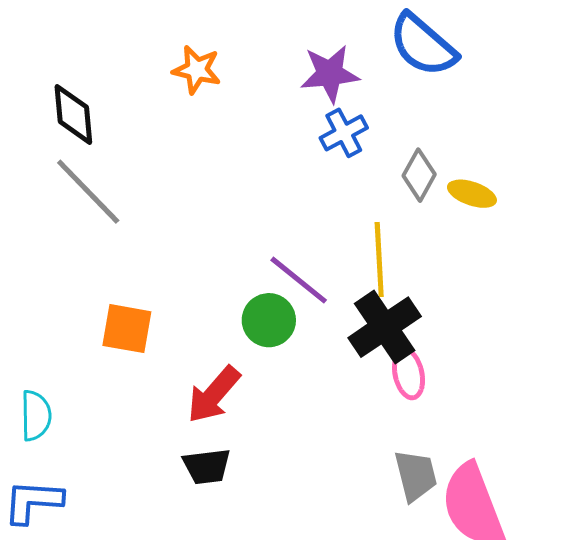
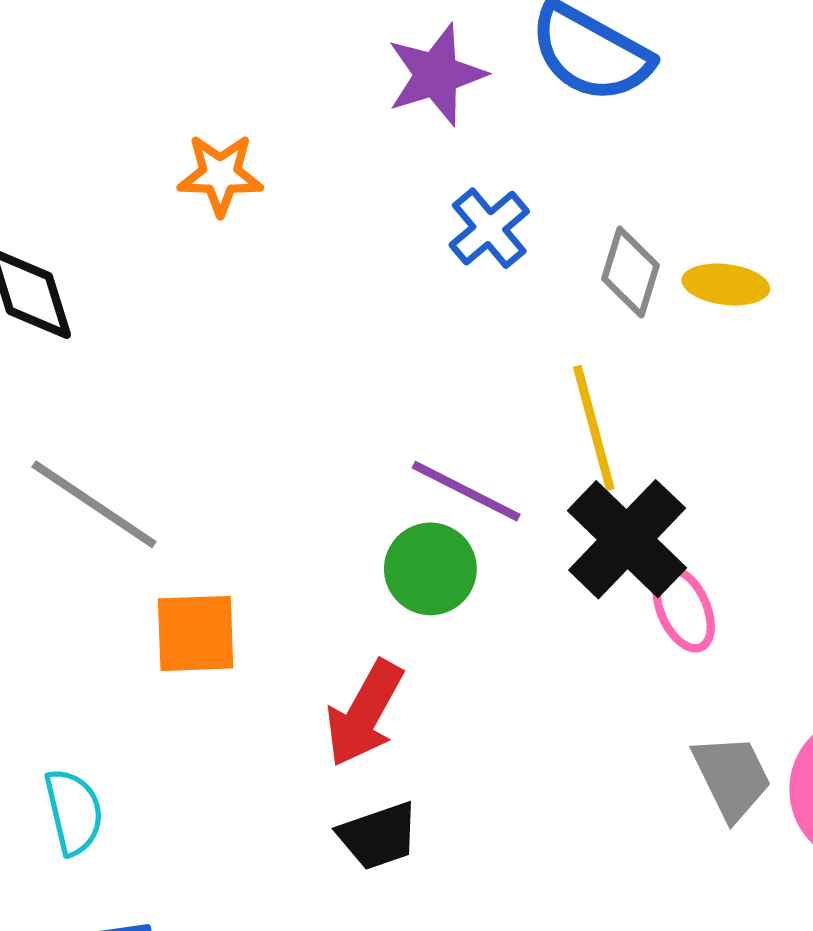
purple star: (330, 74) -> (436, 75), moved
gray line: (88, 192) -> (94, 504), moved

